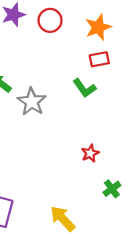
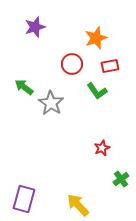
red circle: (50, 20) -> (72, 64), moved
orange star: (98, 27) -> (96, 38), moved

